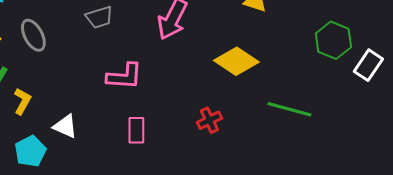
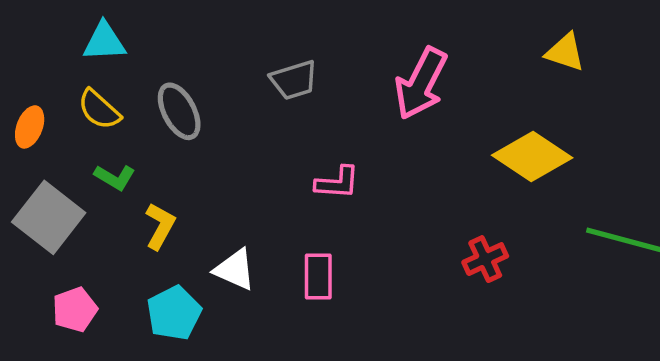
pink L-shape: (124, 76) -> (337, 183), size x0.7
pink rectangle: (136, 130) -> (318, 276), moved

